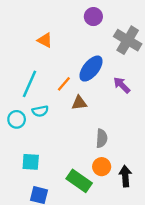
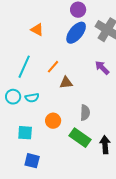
blue ellipse: (91, 69) -> (76, 33), moved
cyan semicircle: (40, 111) -> (32, 98), moved
orange circle: (102, 167) -> (53, 121), moved
green rectangle: (79, 181) -> (80, 138), moved

